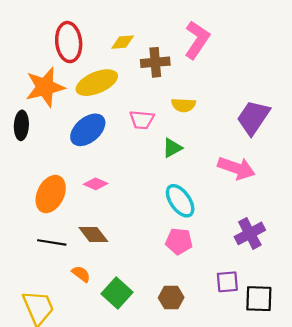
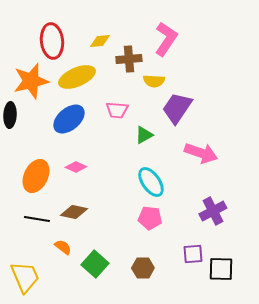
yellow semicircle: (183, 105) -> (154, 81), moved
purple trapezoid: (253, 117) -> (177, 108), moved
brown diamond: (93, 235) -> (74, 212), turned -40

